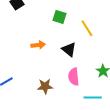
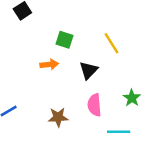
green square: (59, 17) -> (64, 40), moved
black triangle: (69, 49) -> (89, 70), turned 35

